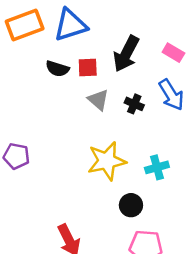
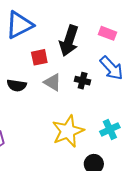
black semicircle: (57, 69) -> (17, 85), moved

